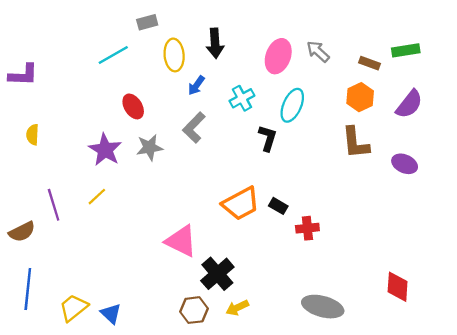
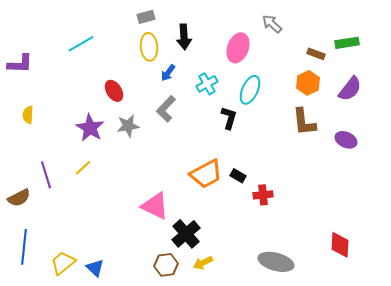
gray rectangle: (147, 22) -> (146, 17), moved
gray arrow: (318, 51) -> (272, 24), moved
cyan line: (113, 55) -> (81, 44), moved

